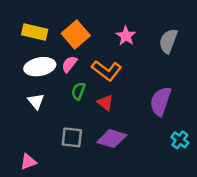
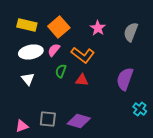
red triangle: (105, 103) -> (82, 80), turned -32
gray square: (72, 137) -> (48, 119), moved
purple diamond: (112, 139) -> (79, 121), moved

